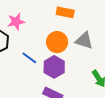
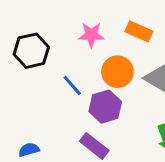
pink star: (16, 22) -> (91, 35), moved

